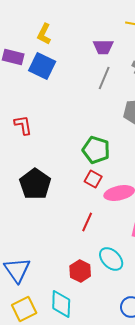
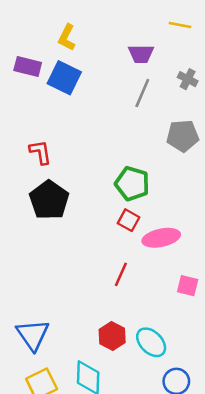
black pentagon: (35, 184) -> (49, 200), moved
cyan ellipse: (111, 259) -> (151, 342), moved

